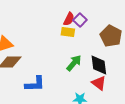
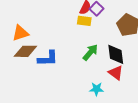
blue L-shape: (35, 84) -> (48, 58), moved

